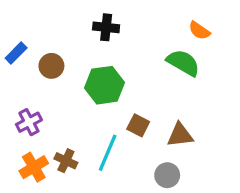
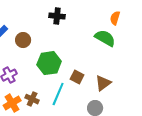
orange semicircle: (199, 31) -> (115, 18), turned 72
green hexagon: (104, 85) -> (49, 63), moved
brown triangle: (180, 135) -> (103, 83), turned -30

